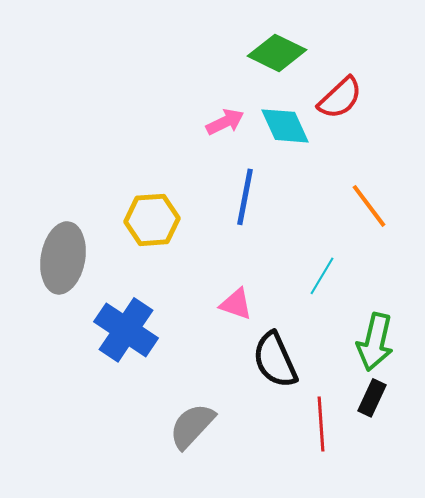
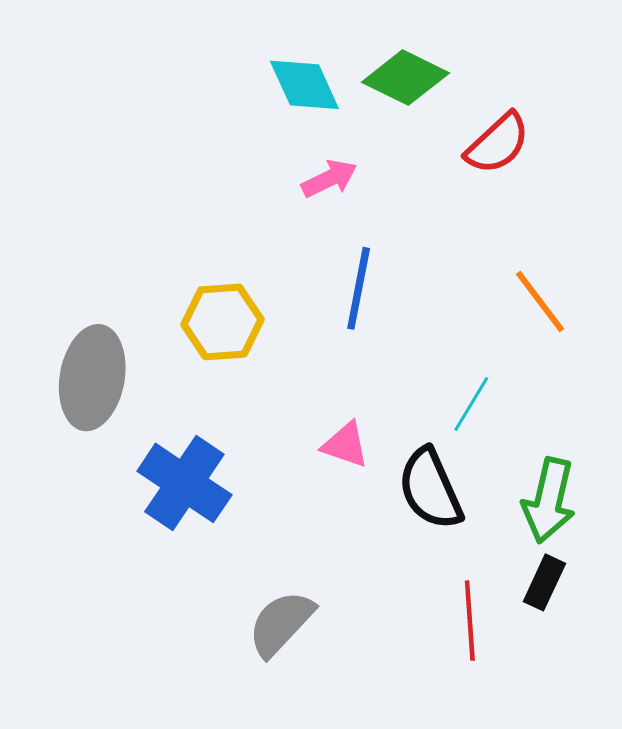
cyan diamond: (285, 126) -> (304, 85), moved
black semicircle: (275, 360) -> (430, 489), moved

